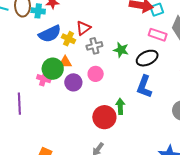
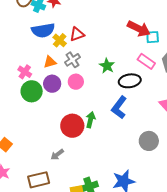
gray cross: (94, 46) -> (73, 60), moved, turned -35
orange triangle: (65, 62) -> (50, 62), turned -32
green circle: (53, 69) -> (32, 91), moved

